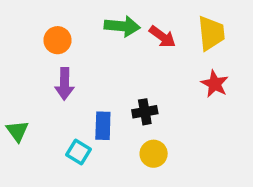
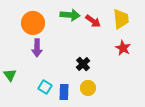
orange circle: (58, 40) -> (33, 23), size x1.5
black cross: (145, 112) -> (83, 64), turned -32
blue rectangle: (103, 126) -> (64, 92), moved

